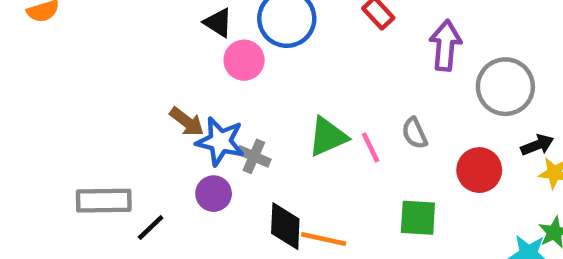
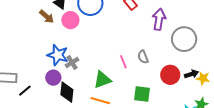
brown arrow: (187, 122) -> (47, 17), moved
green triangle: (328, 137) -> (102, 80), moved
black arrow: (537, 145) -> (191, 74), moved
gray cross: (254, 156) -> (72, 62), turned 32
black diamond: (285, 226) -> (67, 92), moved

